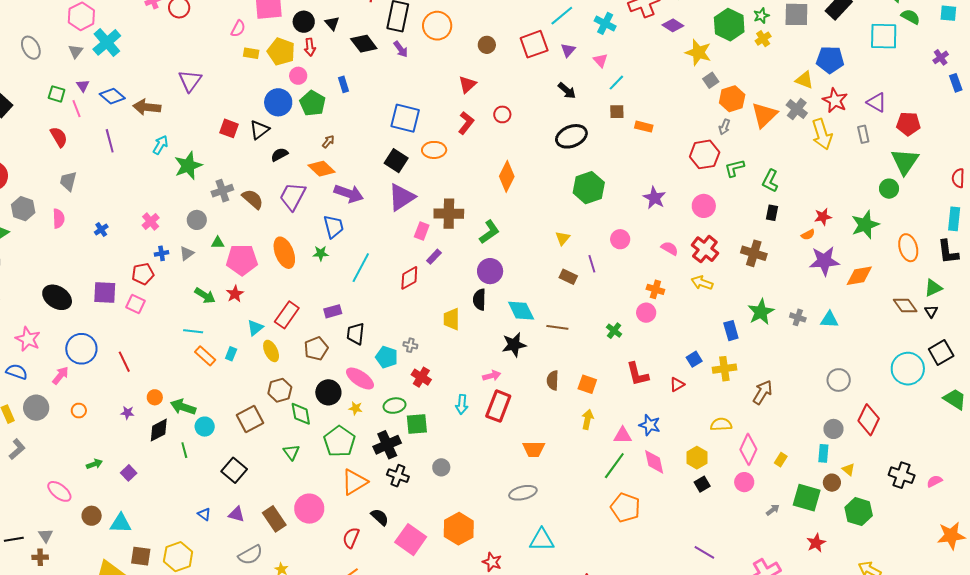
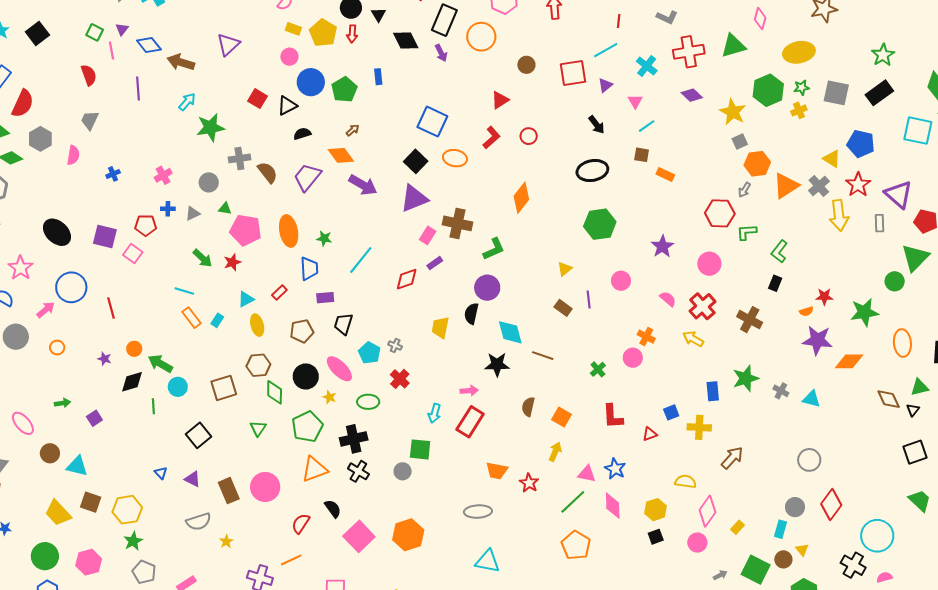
purple diamond: (673, 25) -> (692, 95), moved
pink circle: (298, 76) -> (289, 57), moved
purple triangle: (877, 102) -> (899, 194), size x1.4
blue trapezoid: (334, 227) -> (309, 268), moved
red rectangle: (287, 315) -> (279, 293), size x0.6
cyan circle: (908, 369) -> (877, 536), moved
green square: (417, 424) -> (420, 449), moved
red star: (492, 562) -> (529, 483), moved

